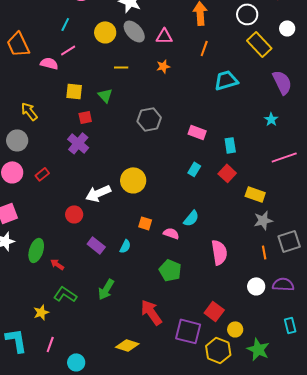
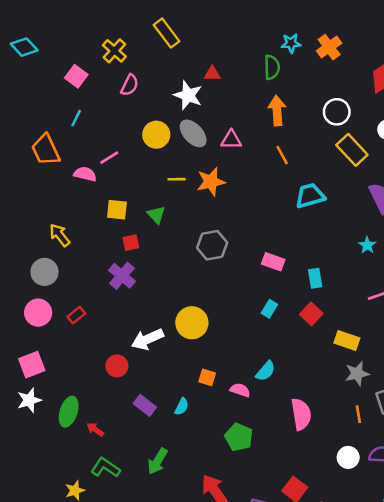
cyan line: (65, 24) -> (76, 118), moved
orange line: (204, 48) -> (282, 155), turned -49
orange star: (163, 66) -> (211, 182), moved, size x1.6

